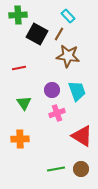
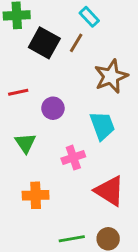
brown star: (68, 56) -> (111, 76), moved, turned -30
purple circle: (52, 90) -> (53, 108), moved
orange cross: (20, 139) -> (36, 195), moved

